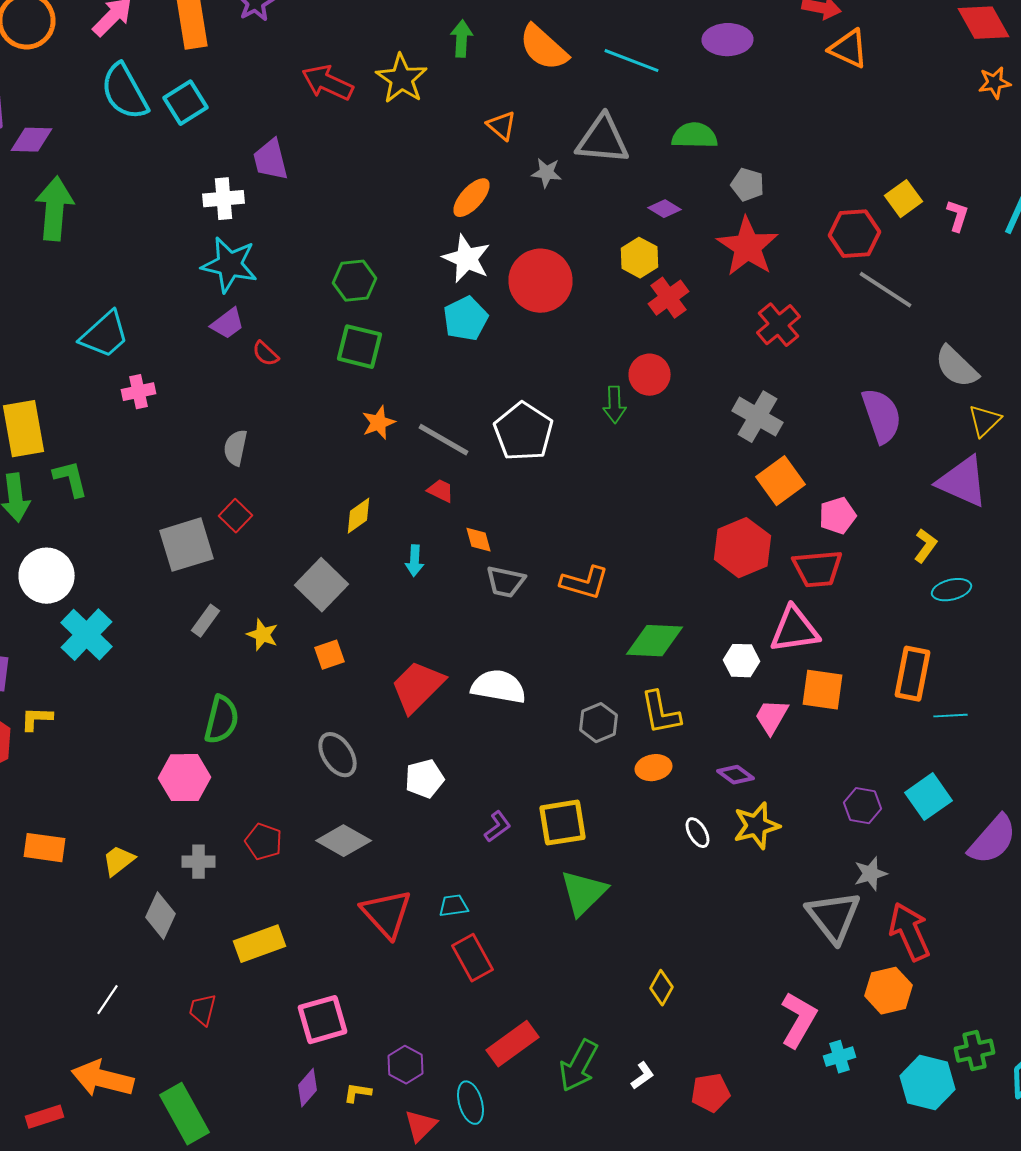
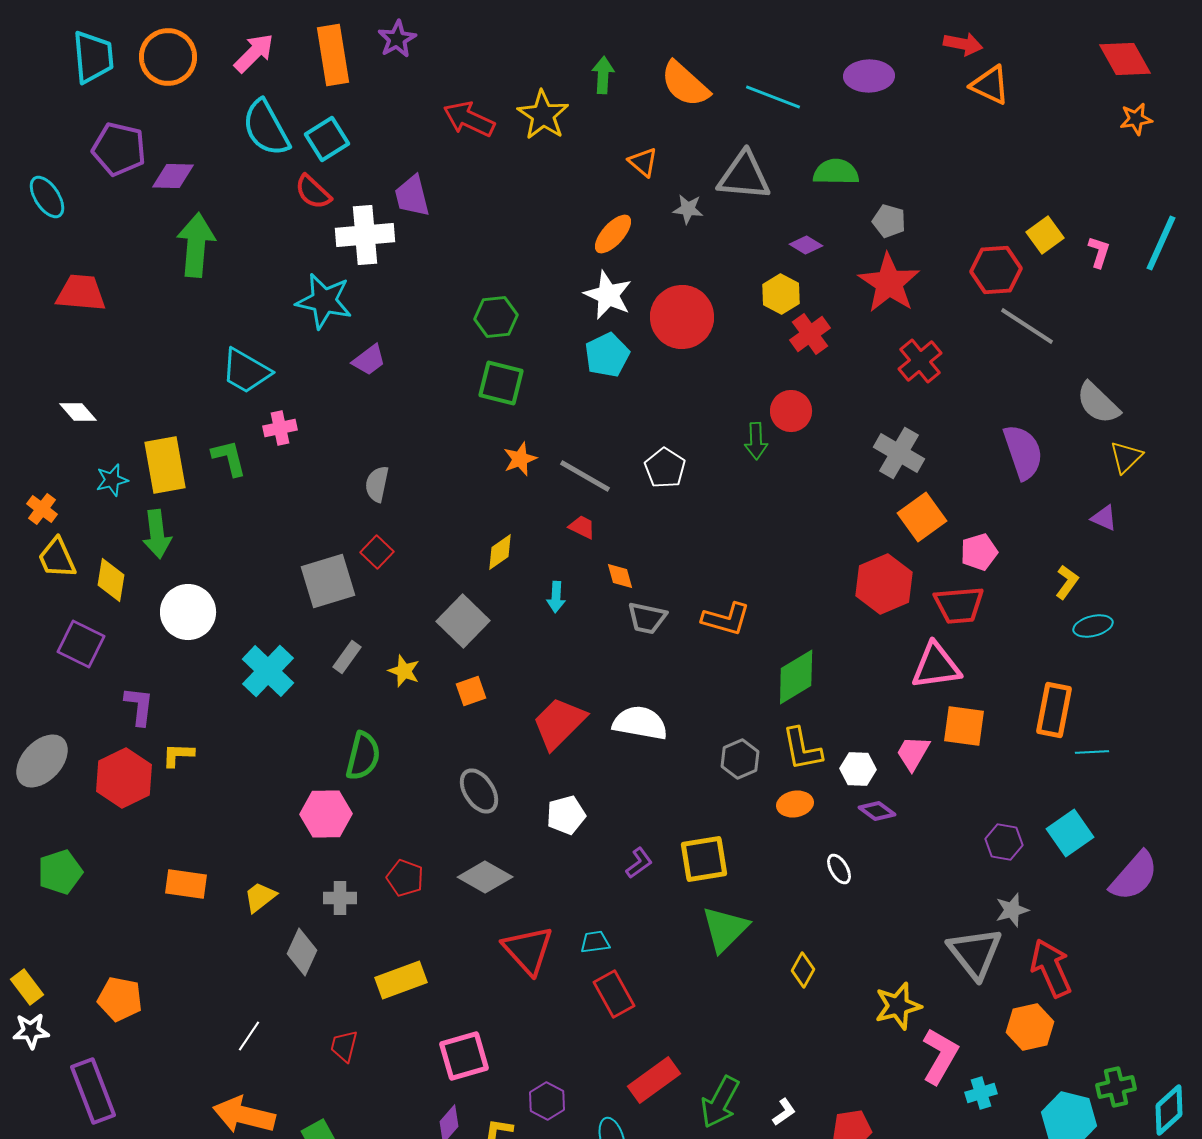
white cross: (224, 199) -> (365, 235), size x1.4
cyan star: (230, 265) -> (324, 301), moved
cyan trapezoid: (104, 335) -> (246, 371), turned 72
red semicircle: (266, 354) -> (313, 192), moved, size x1.4
white pentagon: (524, 432) -> (665, 468), size x0.7
green L-shape: (70, 479) -> (229, 458), moved
purple triangle: (962, 482) -> (1104, 518), size x0.5
cyan cross: (86, 635) -> (268, 671), moved
green diamond: (654, 641) -> (796, 677), turned -34
white hexagon: (742, 661) -> (858, 769), moved
yellow star: (756, 826) -> (898, 1006), moved
yellow diamond: (662, 988) -> (803, 970), moved

